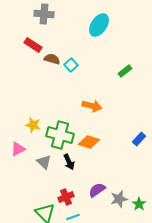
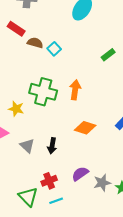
orange arrow: (92, 106) -> (75, 90), turned -96
green cross: (60, 135) -> (43, 92), moved
orange diamond: (89, 142) -> (85, 128), moved
black arrow: (69, 162) -> (52, 146), turned 35

